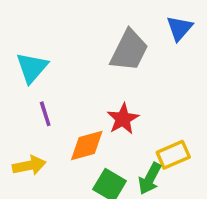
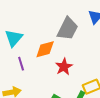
orange diamond: (87, 146) -> (45, 49), moved

